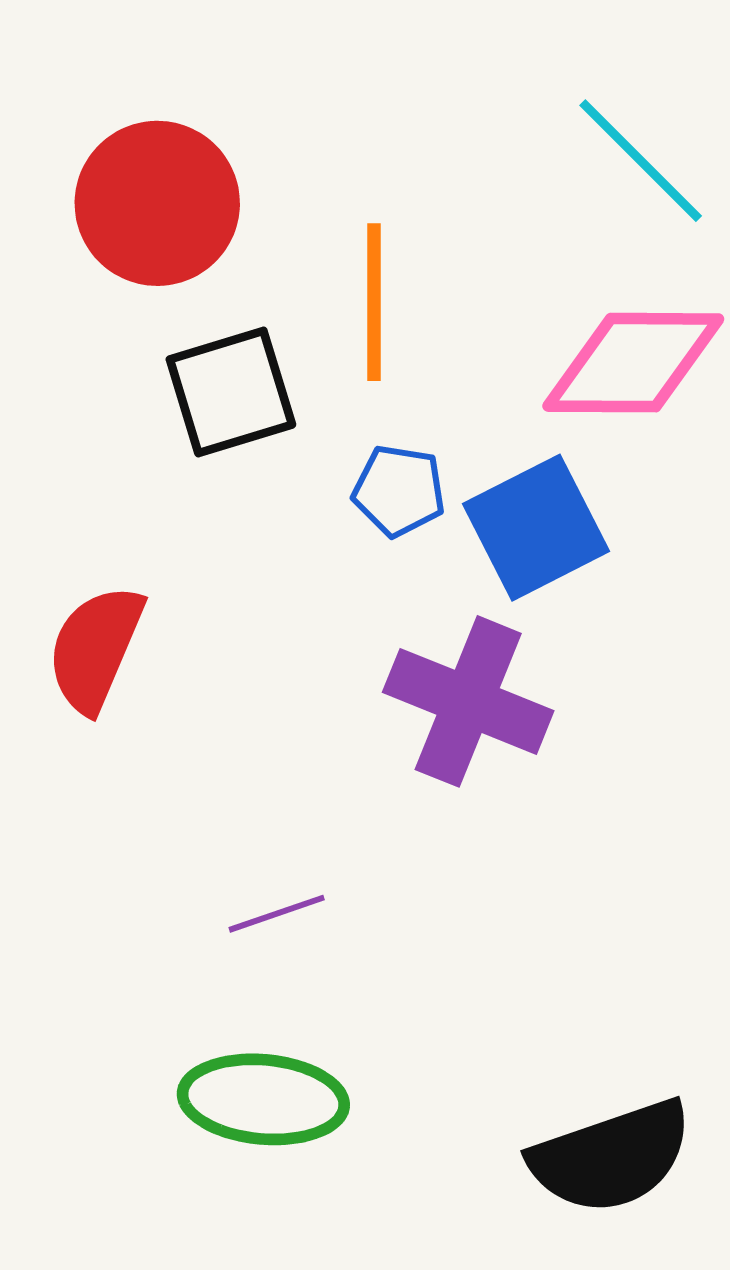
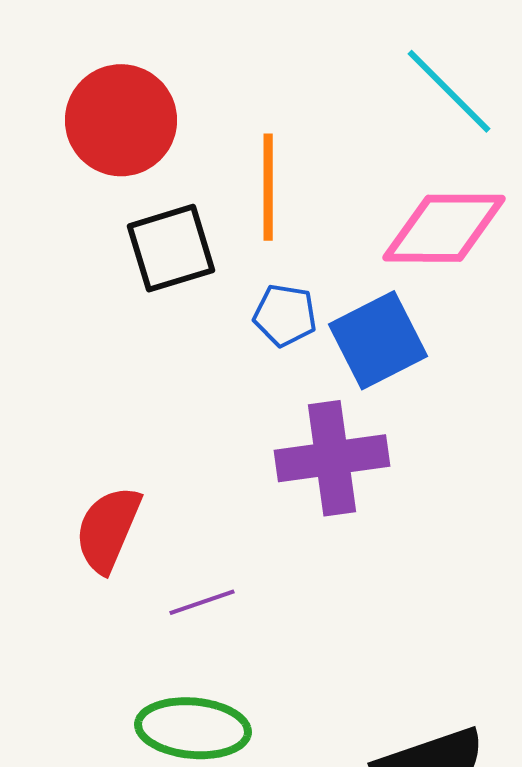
red semicircle: (95, 648) -> (108, 529), moved
purple cross: (468, 701) -> (332, 458), turned -30

